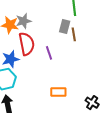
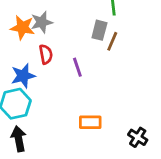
brown line: (74, 34) -> (112, 41), turned 32
red semicircle: (27, 44) -> (46, 54), size x0.6

